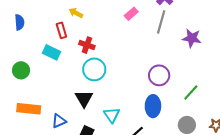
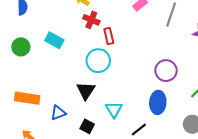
red rectangle: (61, 30) -> (109, 36), moved
red cross: (87, 45) -> (91, 20), moved
green circle: (21, 70) -> (21, 47), moved

